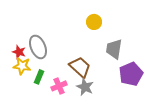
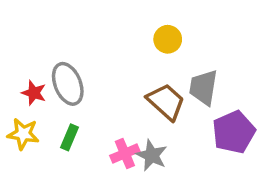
yellow star: (22, 66) -> (23, 134), moved
brown trapezoid: (80, 67) -> (166, 102), moved
pink cross: (59, 86) -> (125, 153), moved

